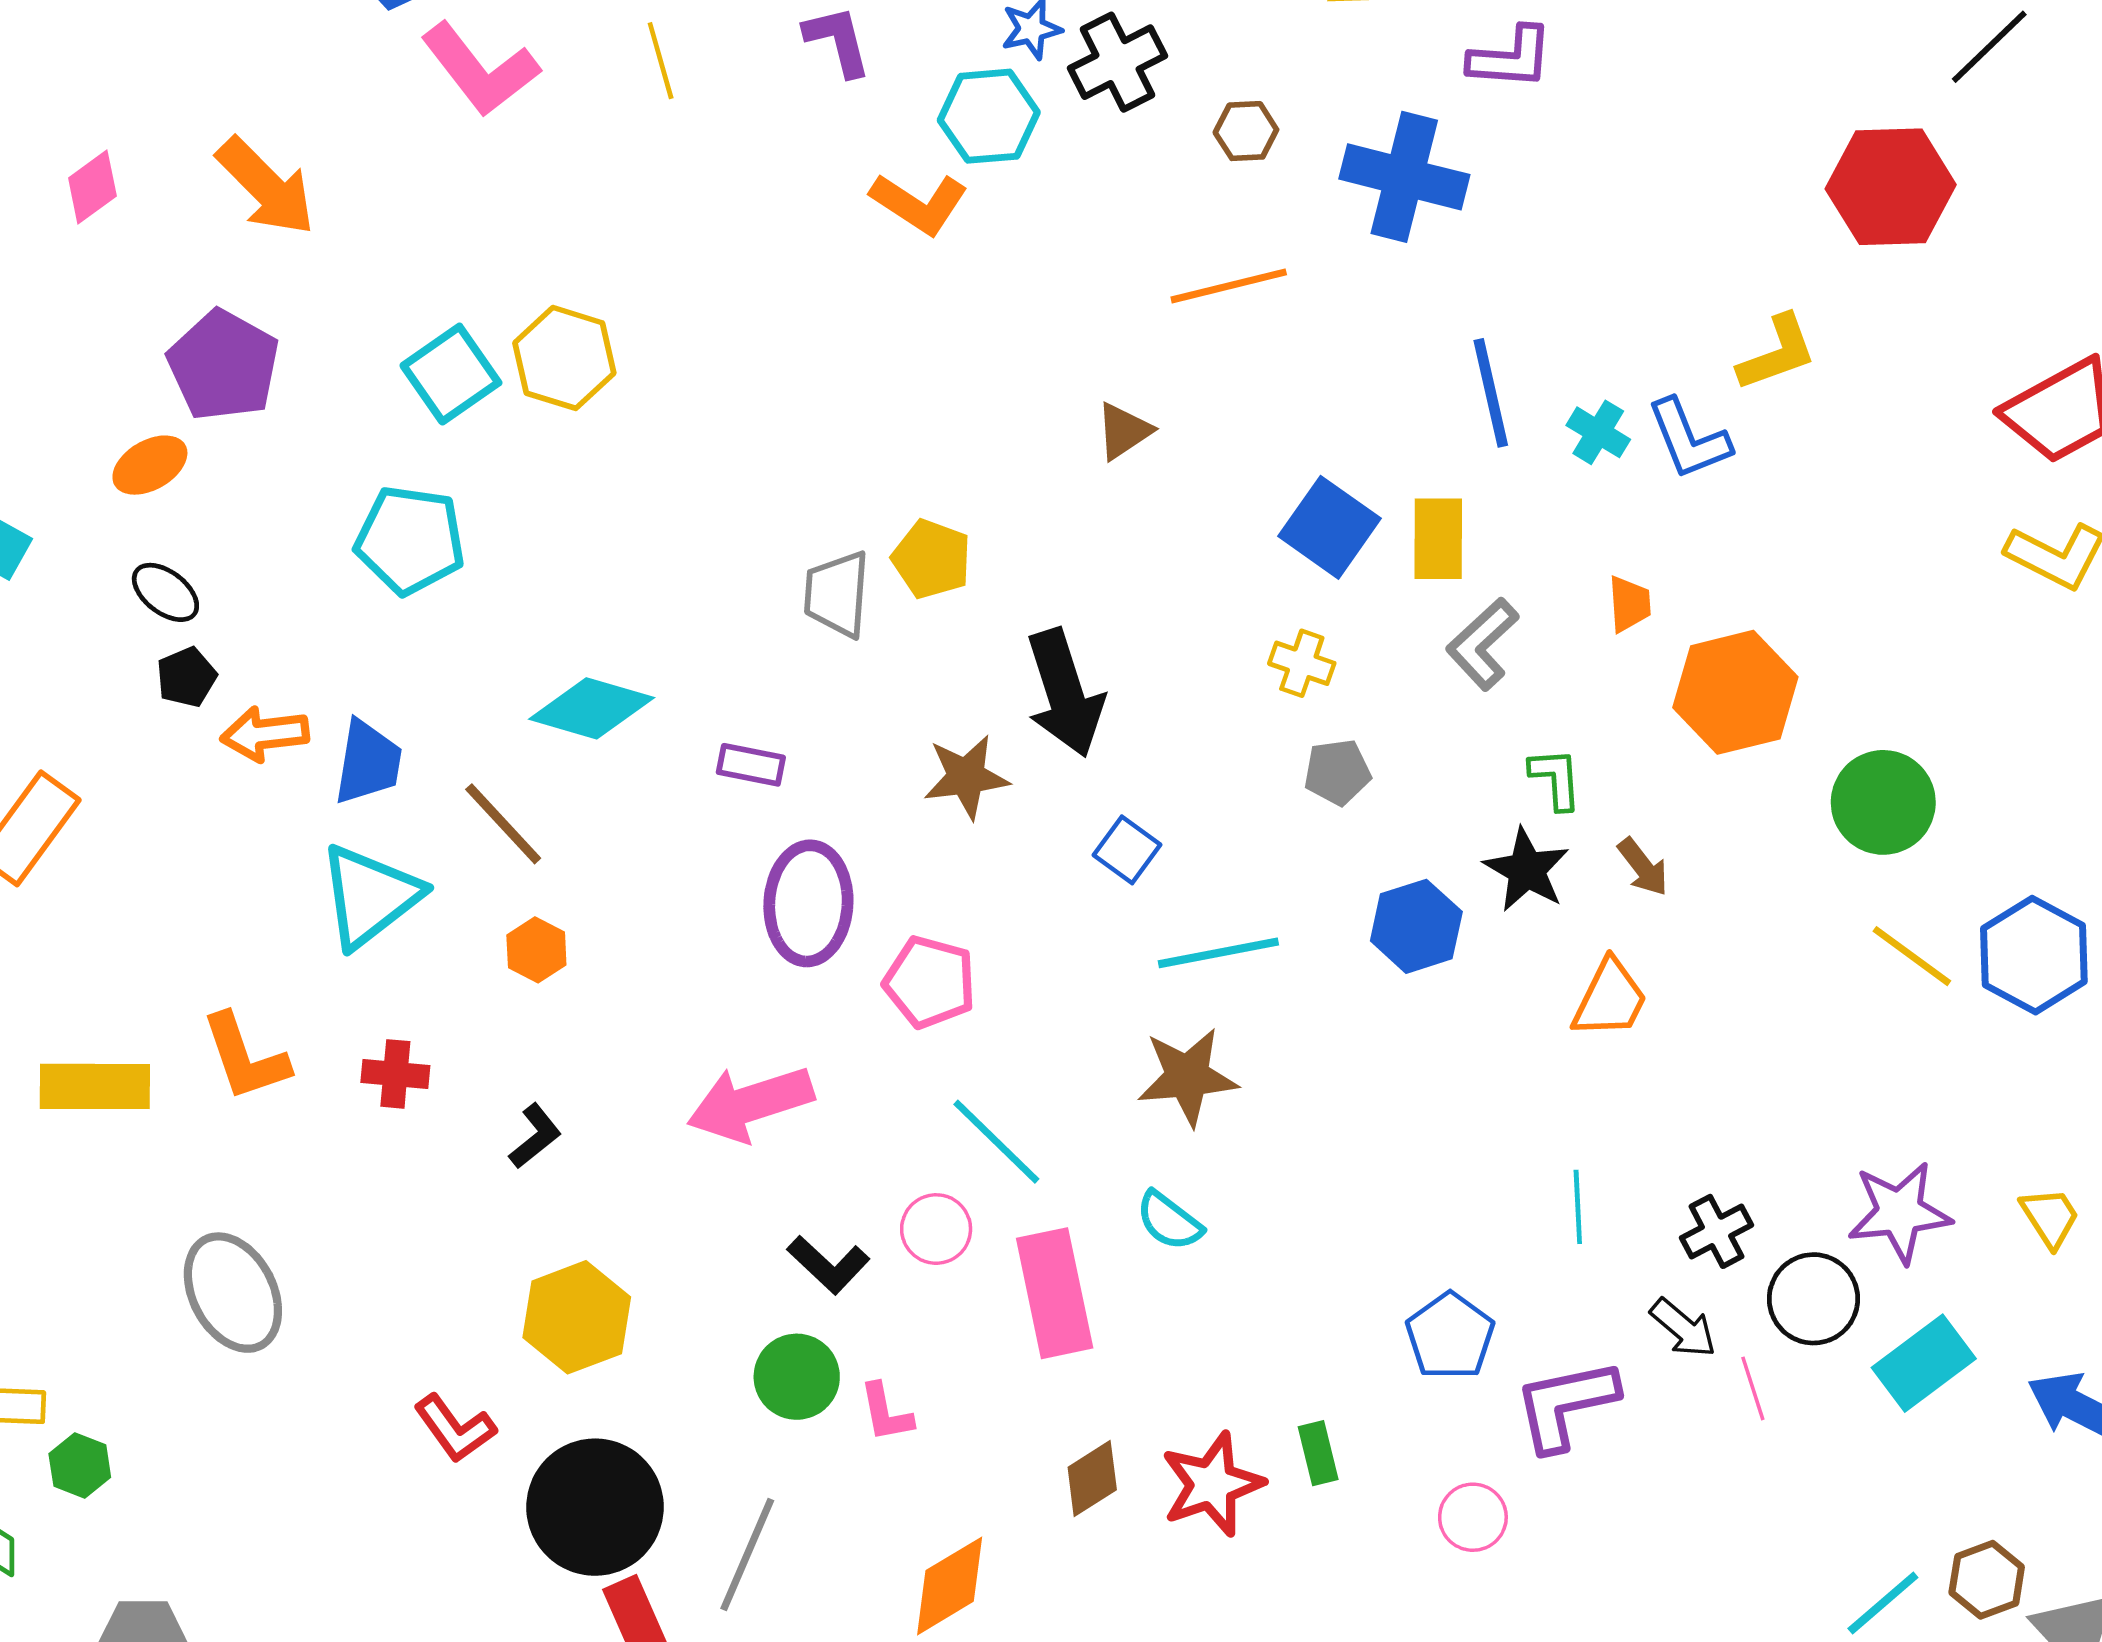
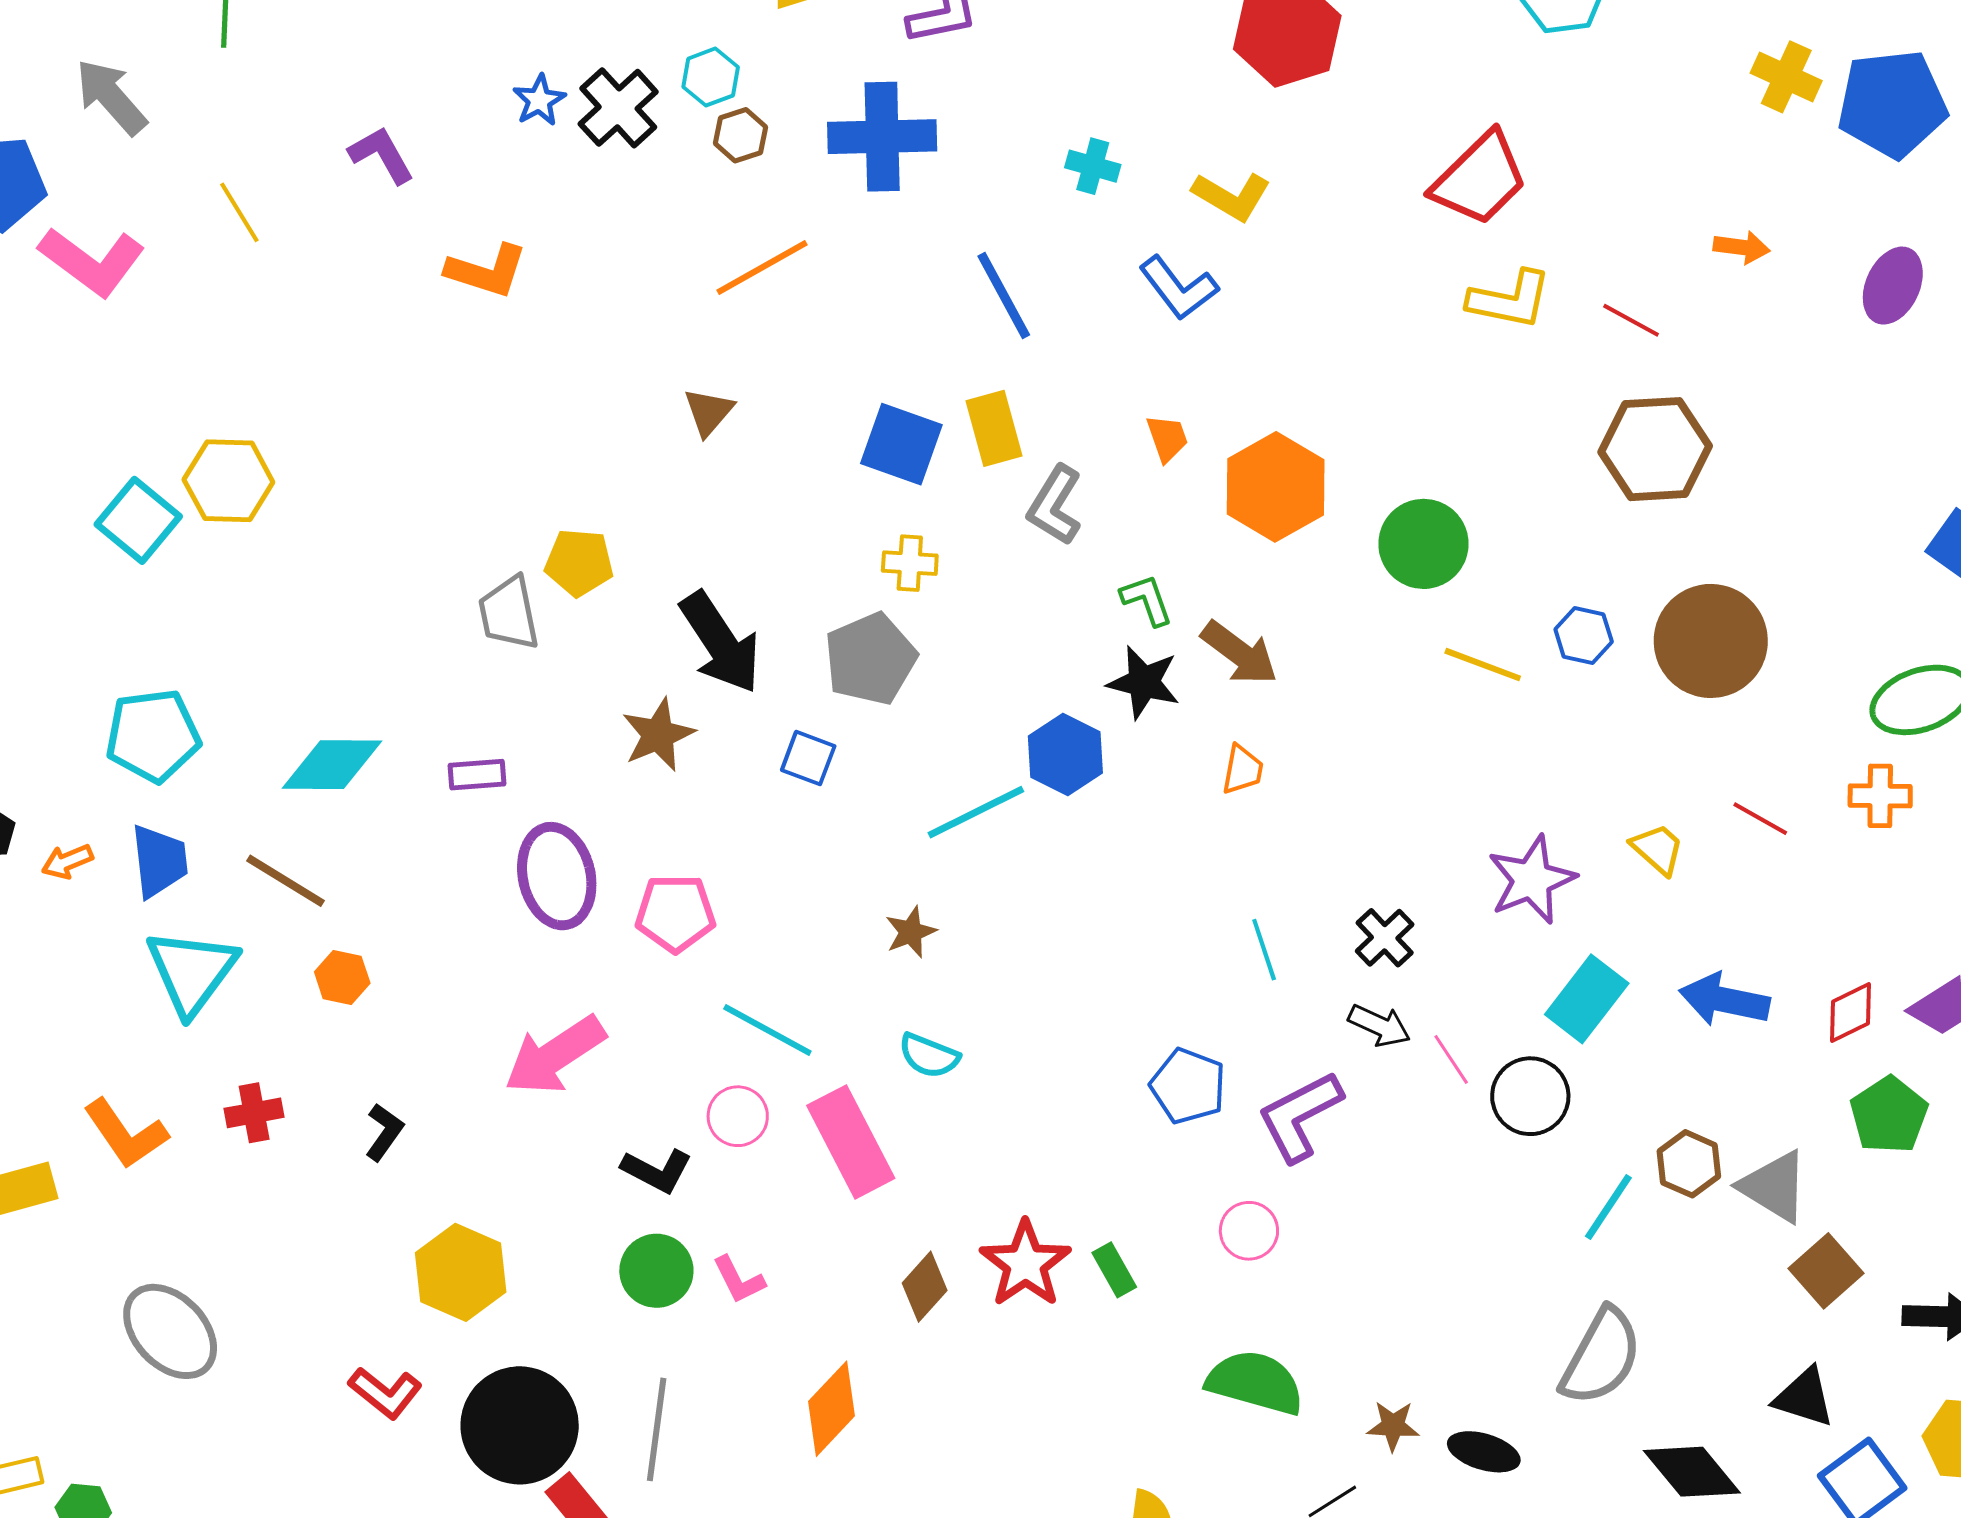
cyan hexagon: (989, 116) -> (711, 77), moved, size x0.7
yellow L-shape: (1777, 353) -> (1232, 196), turned 66
cyan cross: (1598, 432) -> (1093, 166), moved
cyan pentagon: (410, 540) -> (153, 736), moved
orange arrow: (265, 734) -> (67, 861), size x0.7
gray pentagon: (1337, 772) -> (870, 659), moved, size x1.6
brown arrow: (1643, 867) -> (1239, 653), size x1.5
cyan line: (1218, 953) -> (976, 812), moved
blue hexagon: (2034, 955) -> (1584, 635), size x0.6
orange trapezoid: (1610, 999) -> (1243, 770), size x0.7
brown star: (1187, 1077) -> (911, 932), size x0.6
black circle: (1813, 1299) -> (1530, 1096), moved
green rectangle: (1318, 1453) -> (1114, 1270), moved

